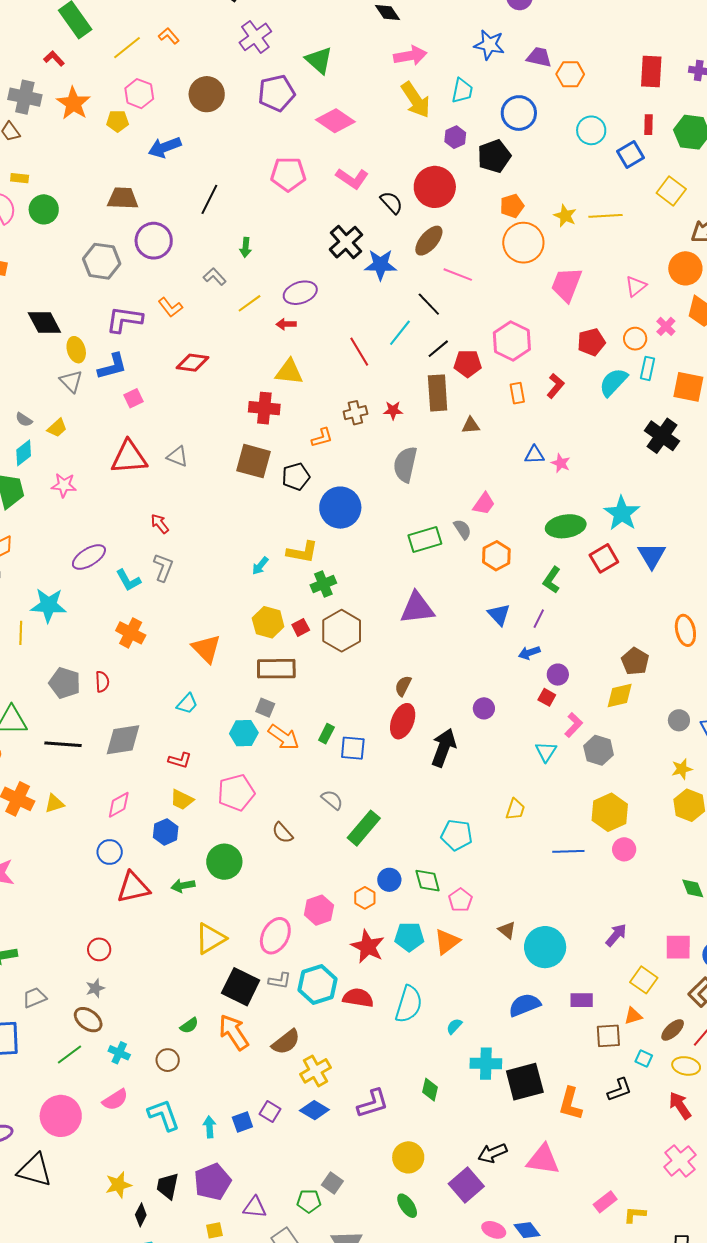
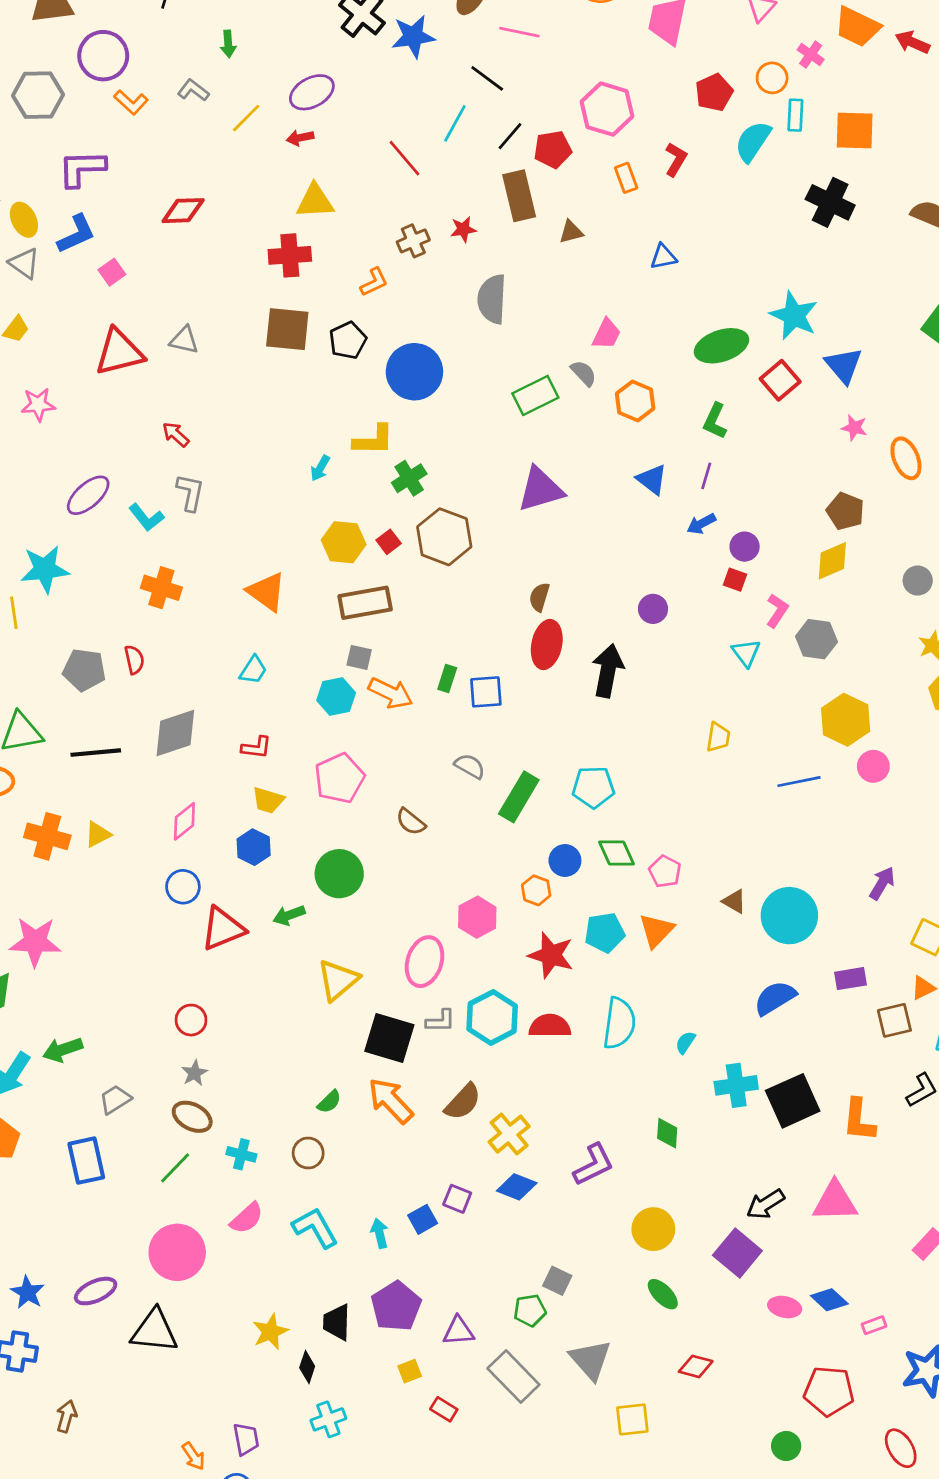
orange L-shape: (170, 307) -> (131, 102), moved
pink star: (561, 463) -> (854, 428), moved
cyan pentagon: (457, 835) -> (593, 787), moved

